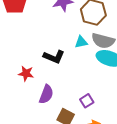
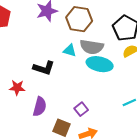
cyan triangle: (81, 42) -> (70, 50), turned 32

